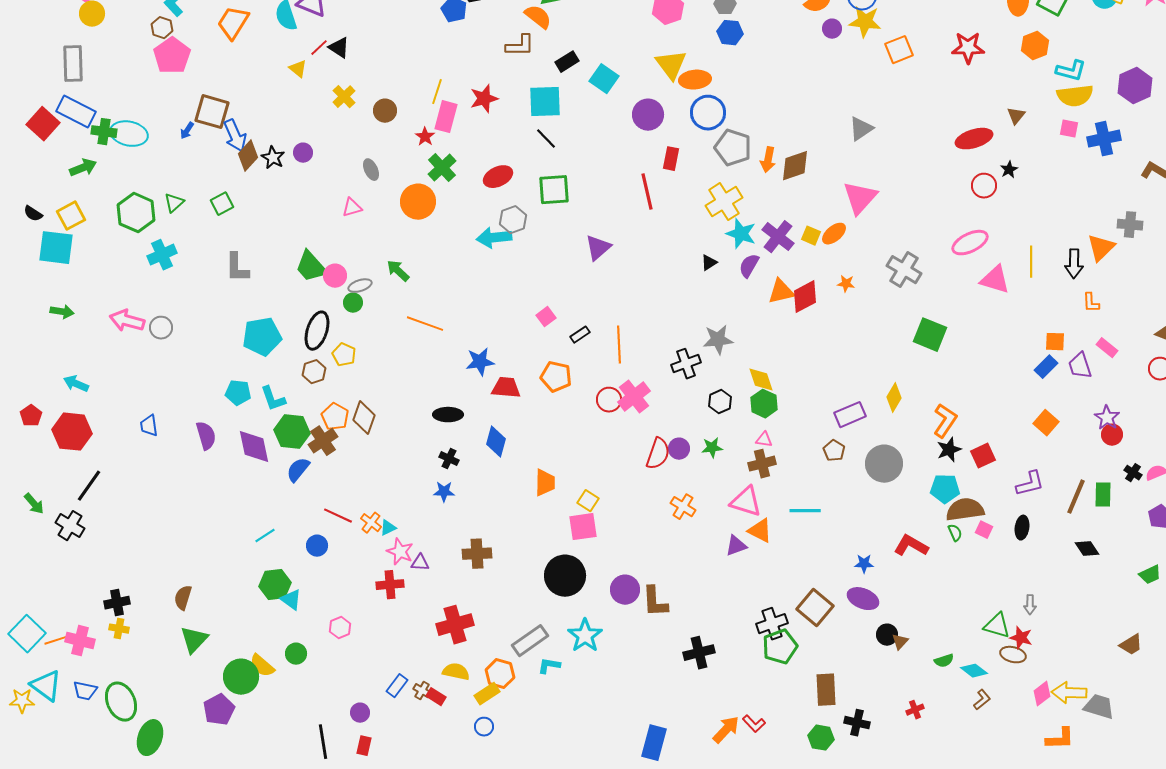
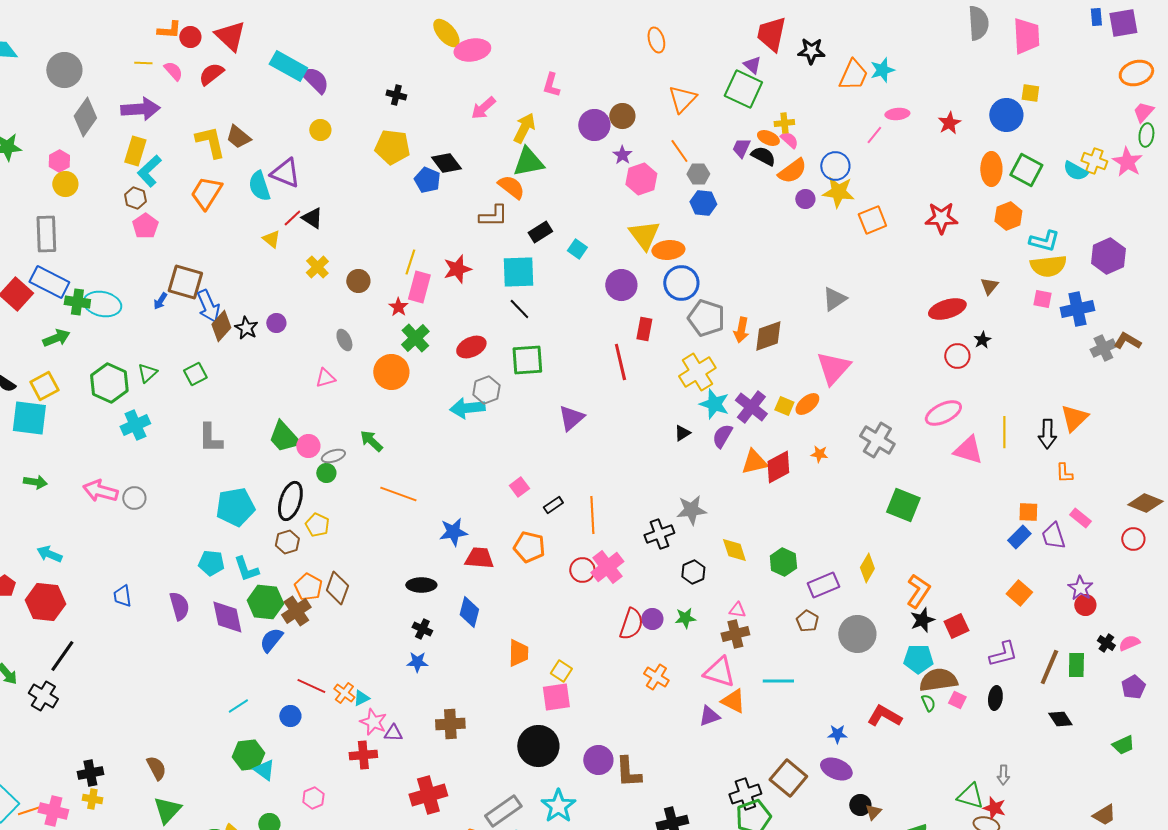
pink pentagon: (172, 56) -> (145, 226), size x0.7
cyan square: (604, 79) -> (577, 249), size x0.7
gray cross: (1130, 225) -> (1103, 348), moved, turned -30
green hexagon: (764, 404) -> (783, 562), moved
brown semicircle: (183, 598) -> (156, 768), turned 135

